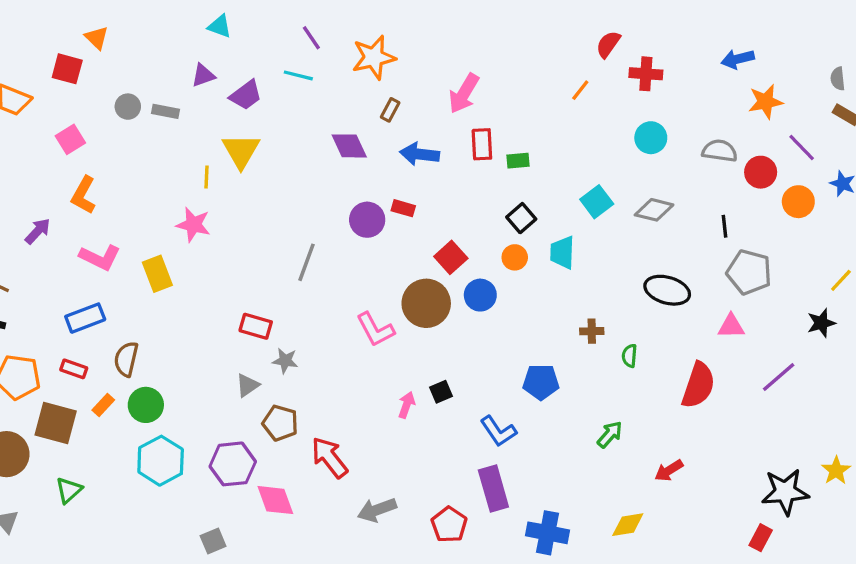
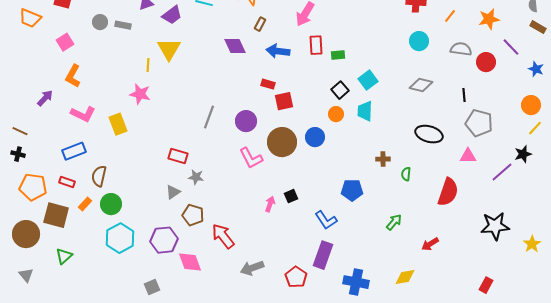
orange line: (580, 90) -> (450, 16), moved
cyan square: (597, 202) -> (368, 80), moved
orange circle: (798, 202) -> (531, 105), moved
purple circle: (367, 220) -> (246, 121), moved
red square: (451, 257) -> (284, 101), moved, turned 30
purple line: (779, 377) -> (502, 172), moved
purple rectangle: (493, 489) -> (323, 255), turned 36
black star: (785, 492) -> (495, 226), moved

